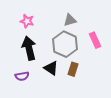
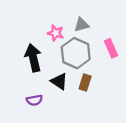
pink star: (27, 21) -> (56, 33), moved
purple semicircle: (22, 76) -> (34, 100), moved

